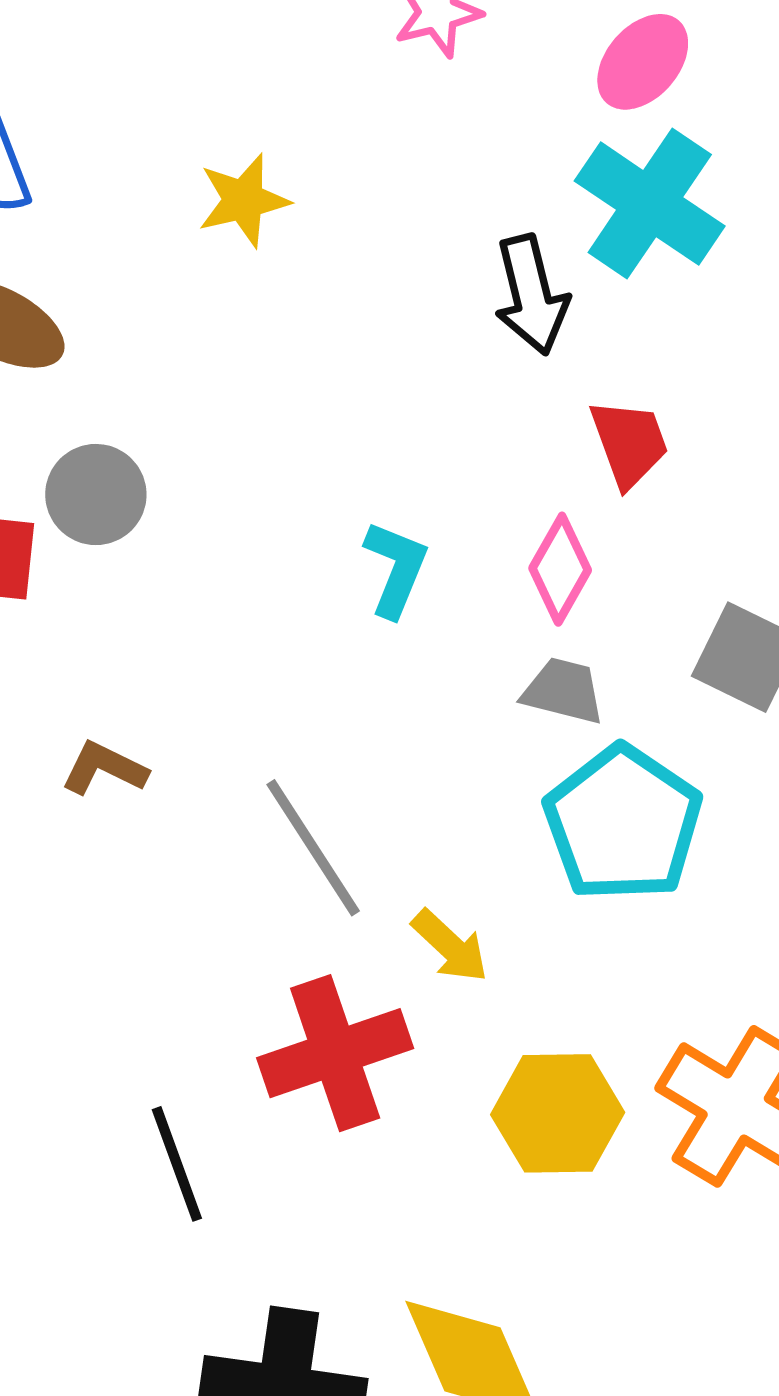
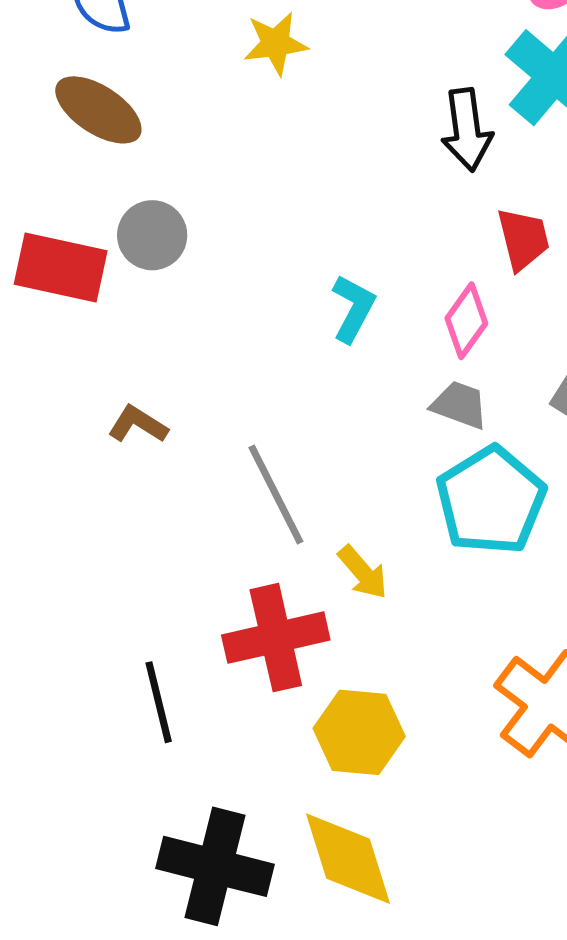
yellow hexagon: (558, 1113) -> (359, 732), moved

